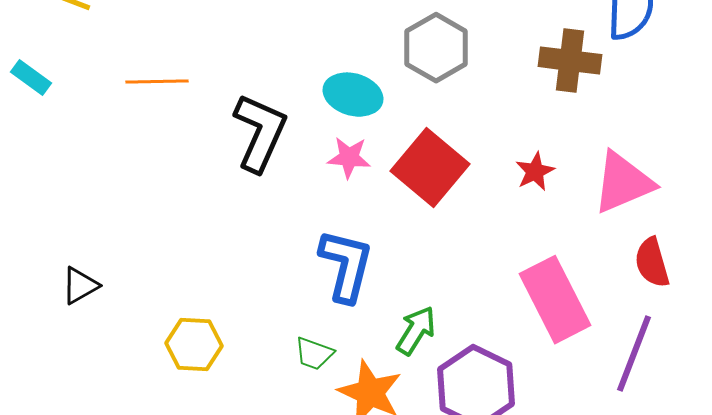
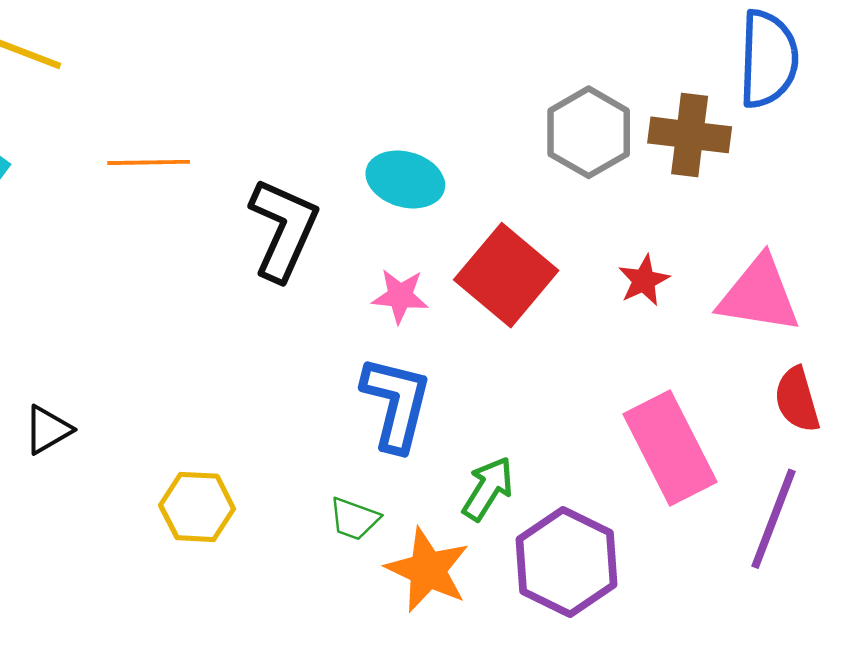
gray hexagon: (436, 48) -> (589, 132), moved
pink star: (349, 158) -> (400, 296), moved
pink triangle: (623, 183) -> (759, 295), turned 32

